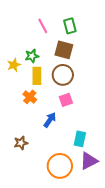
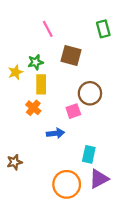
green rectangle: (70, 26) -> (103, 29), moved
brown circle: (63, 75) -> (90, 93), moved
blue arrow: (50, 120) -> (56, 133), turned 49
brown star: (21, 143) -> (14, 162), moved

